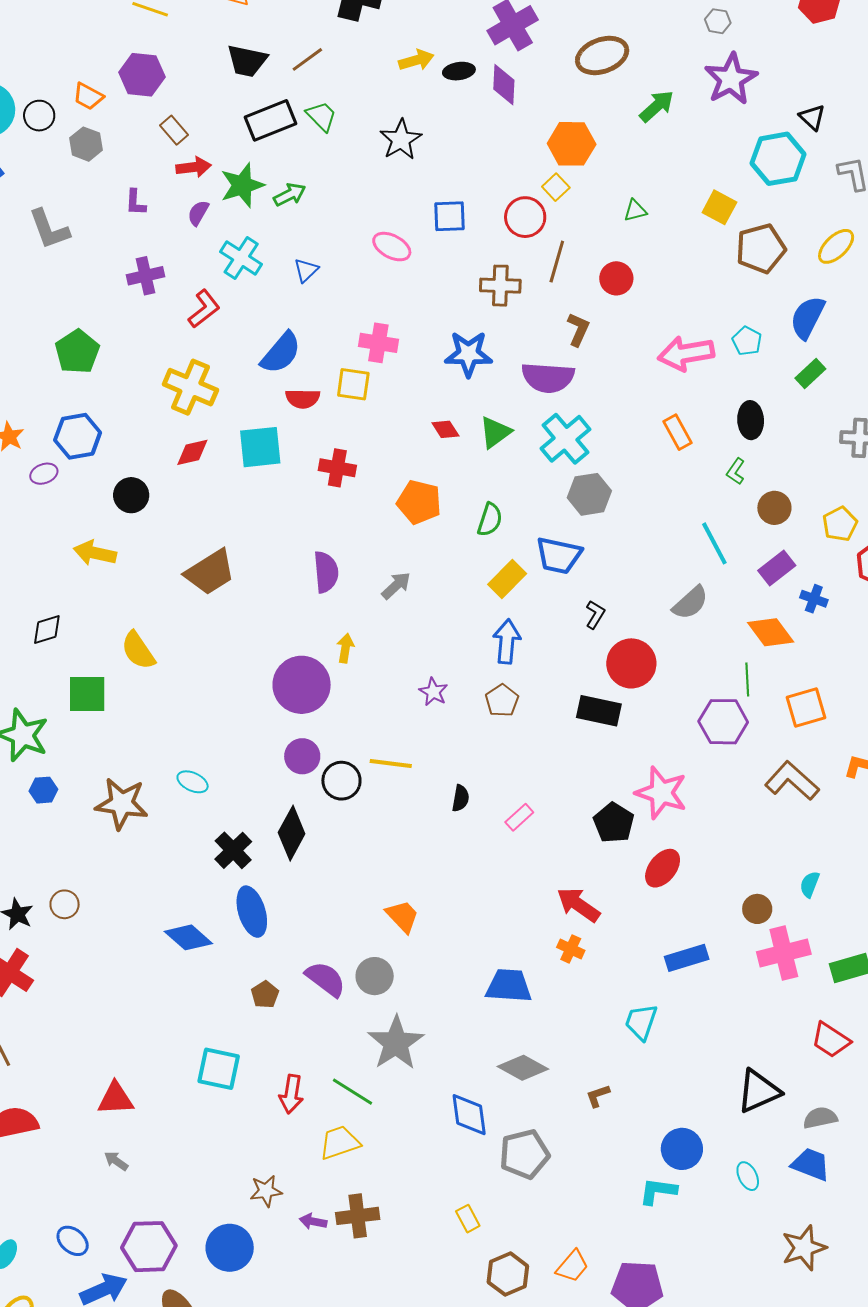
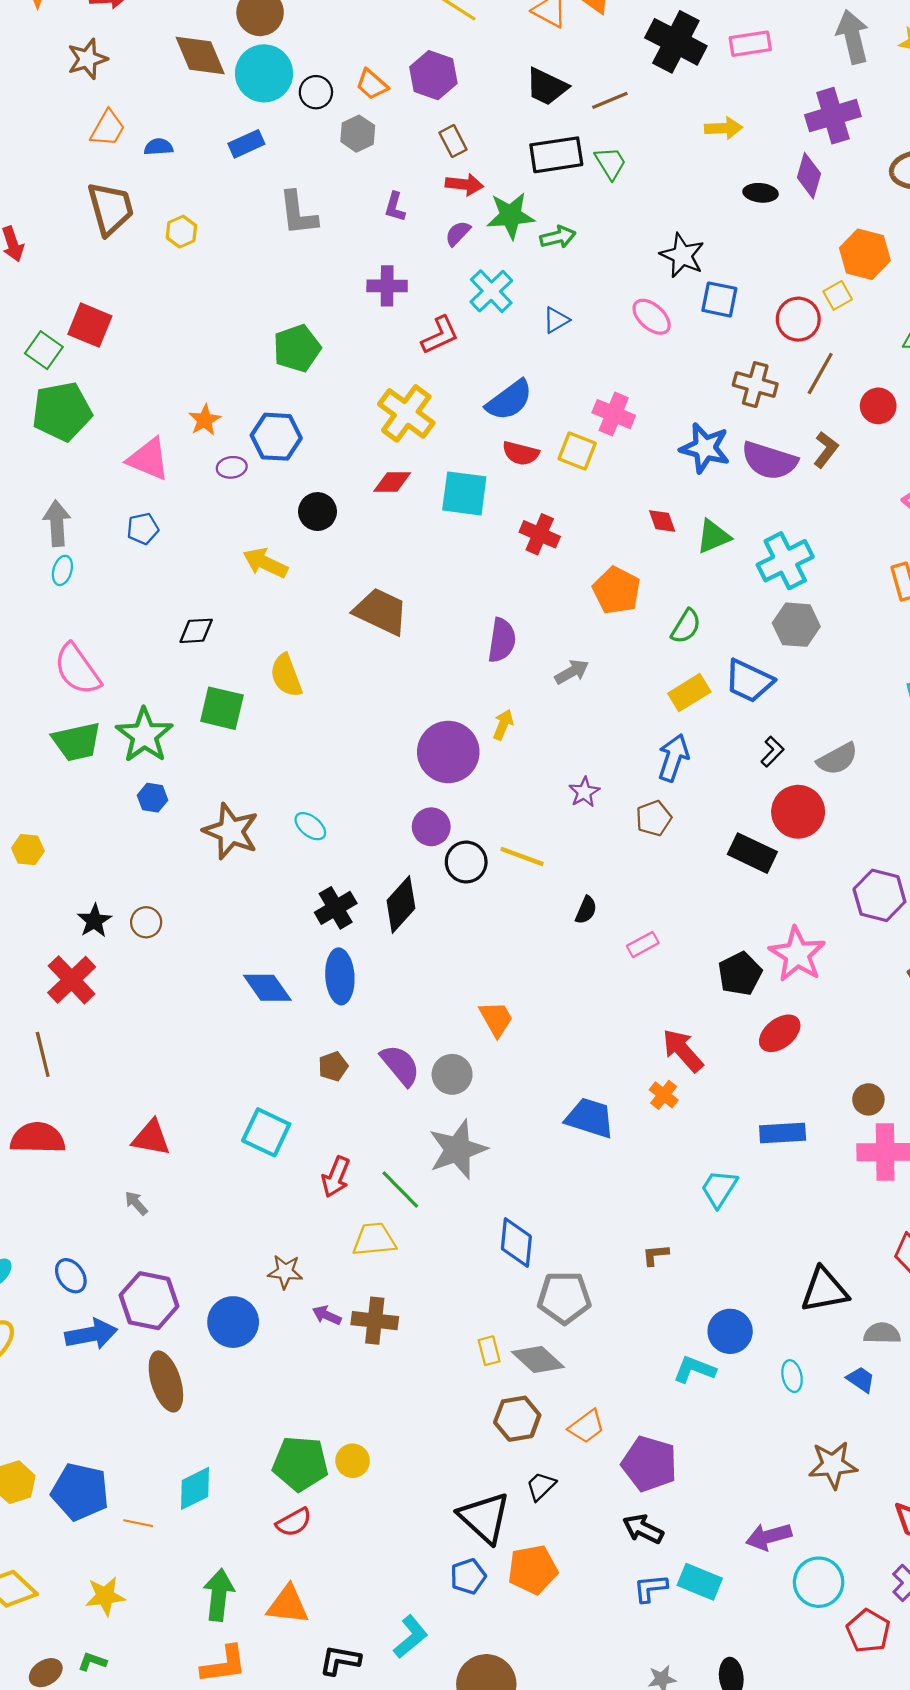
black ellipse: (459, 71) -> (761, 193), moved
black star: (401, 140) -> (682, 255), moved, turned -30
purple semicircle: (548, 377) -> (769, 461), moved
brown trapezoid: (210, 572) -> (381, 612), turned -136
gray semicircle: (690, 603) -> (837, 759), moved
gray diamond: (523, 1068) -> (538, 1359), moved
blue trapezoid: (811, 1164) -> (861, 1379), size x0.7

